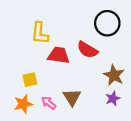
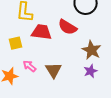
yellow square: (30, 80) -> (16, 43), moved
pink arrow: (49, 103) -> (30, 66), moved

